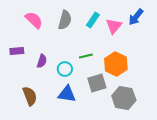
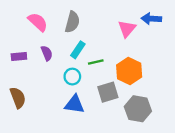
blue arrow: (136, 17) -> (151, 19), turned 54
cyan rectangle: (93, 20) -> (78, 50), moved
purple semicircle: (42, 61) -> (47, 53), moved, turned -40
brown semicircle: (30, 96) -> (18, 98), moved

